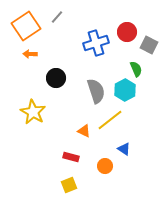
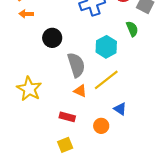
cyan hexagon: (125, 90) -> (106, 47), moved
gray semicircle: (96, 91) -> (76, 65), moved
yellow star: (33, 112) -> (29, 89), moved

